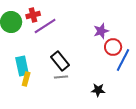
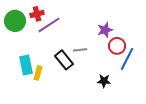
gray line: (61, 77) -> (80, 50), moved
yellow rectangle: (26, 79) -> (38, 73), moved
black star: (98, 90) -> (104, 81), moved

